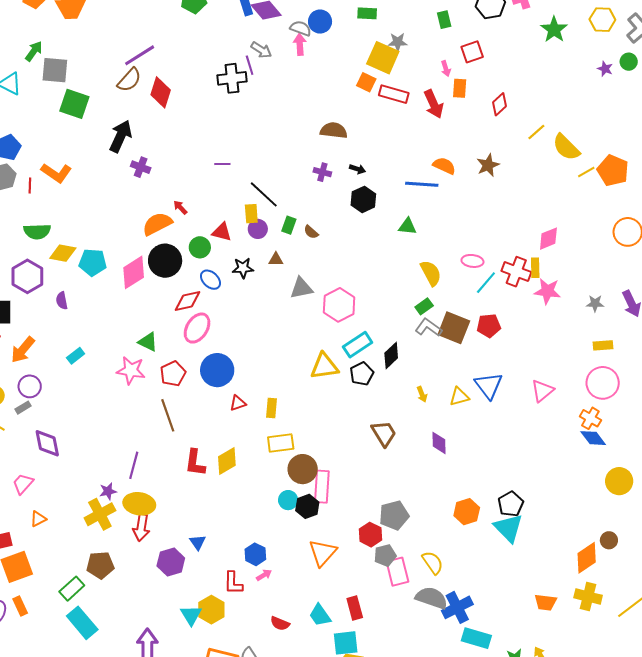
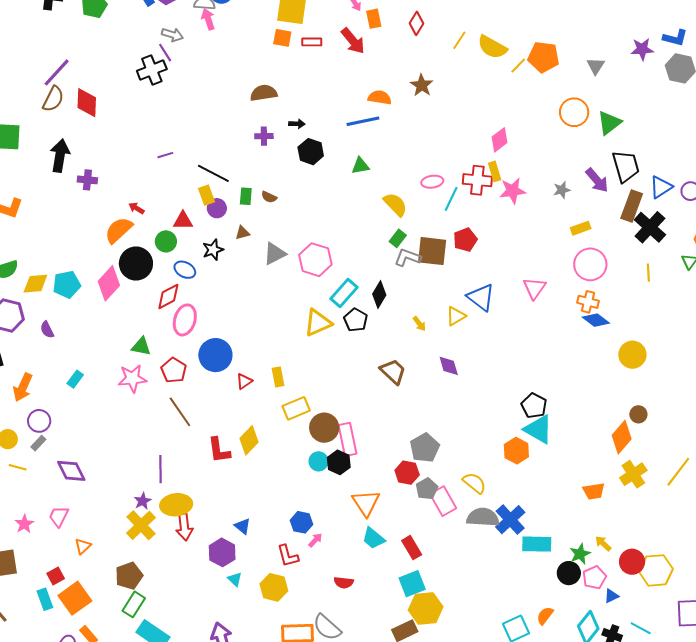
red rectangle: (394, 94) -> (312, 42), size x0.7
orange hexagon: (467, 512) -> (516, 451), moved
brown pentagon: (100, 565) -> (129, 576), moved
yellow cross: (588, 597) -> (633, 474), turned -32
cyan triangle: (191, 615) -> (235, 579), moved, size x0.7
cyan trapezoid: (320, 615) -> (373, 538), moved

